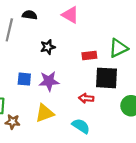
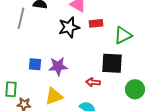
black star: (48, 47) -> (69, 27), moved, size x1.5
red rectangle: (89, 56) -> (96, 23), moved

